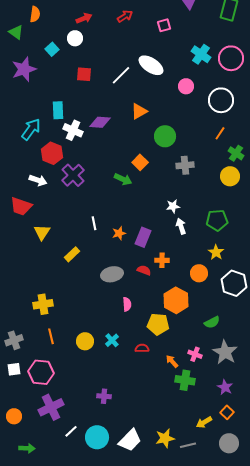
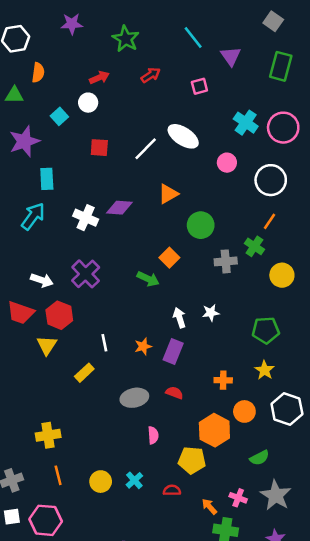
green triangle: (16, 32) -> (14, 95), turned -35
cyan rectangle: (58, 110) -> (47, 179), moved
red hexagon: (52, 153) -> (59, 315), moved
green cross: (236, 153) -> (254, 246), moved
white line: (94, 223) -> (104, 343), moved
white arrow: (181, 226) -> (179, 318), moved
orange cross: (162, 260) -> (223, 380), moved
orange circle: (199, 273) -> (244, 411), moved

